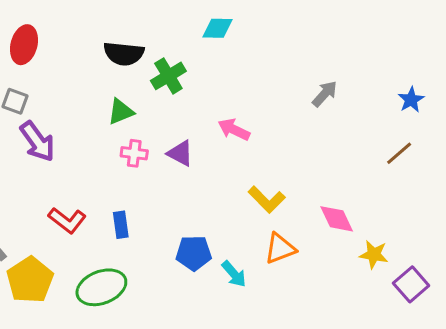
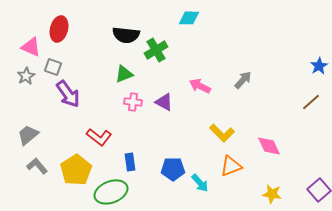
gray arrow: (325, 94) -> (243, 80), moved
red L-shape: (67, 220) -> (99, 137), moved
blue rectangle: (121, 225) -> (130, 162), moved
yellow star: (374, 255) -> (272, 194), moved
yellow pentagon: (30, 280) -> (76, 170), moved

